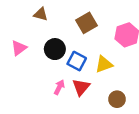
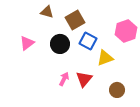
brown square: (86, 23) -> (75, 20), moved
blue square: (77, 61) -> (88, 41), moved

